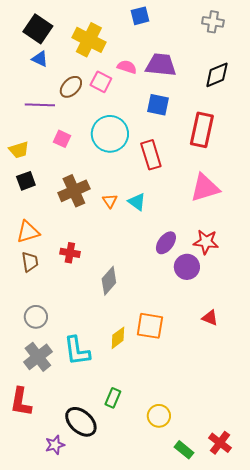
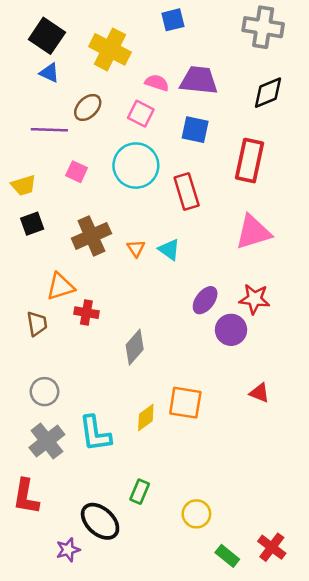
gray cross: (213, 22) -> (263, 27), size x1.5
pink square: (101, 82) -> (141, 114), moved
orange triangle: (28, 232) -> (61, 287), moved

